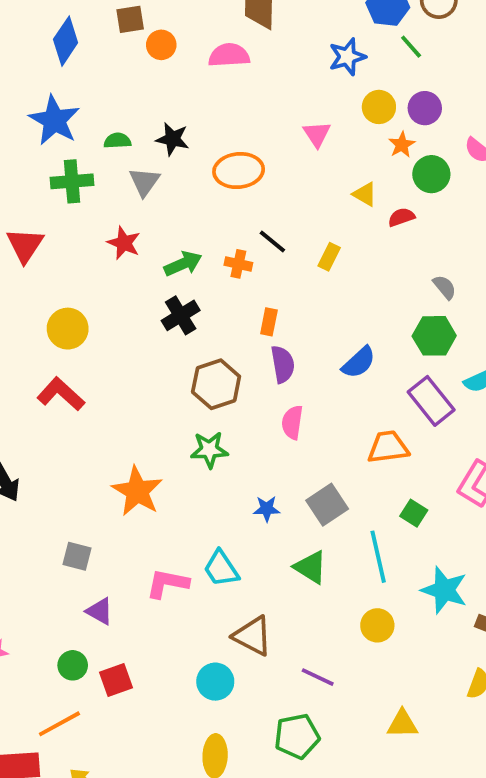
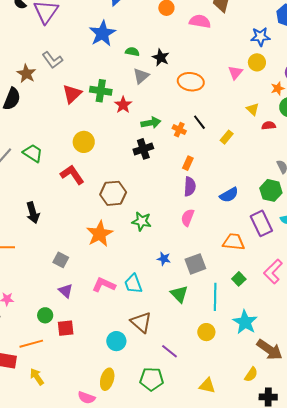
yellow circle: (379, 107) -> (257, 62), moved
green cross: (72, 181) -> (101, 91), moved
brown hexagon: (216, 384) -> (113, 193), moved

